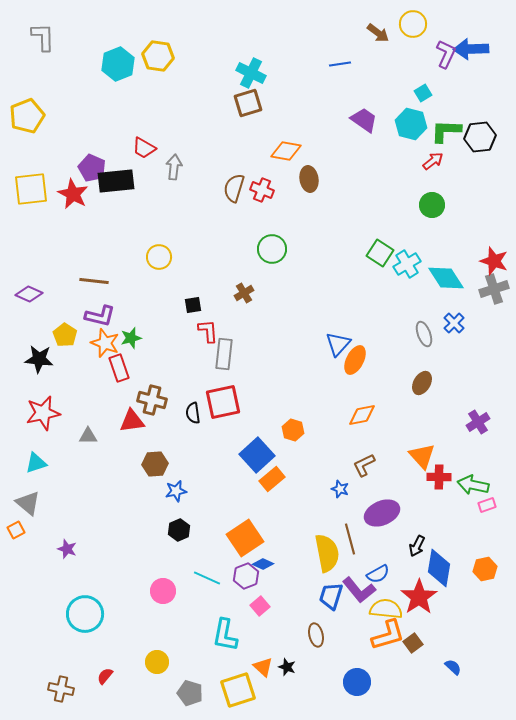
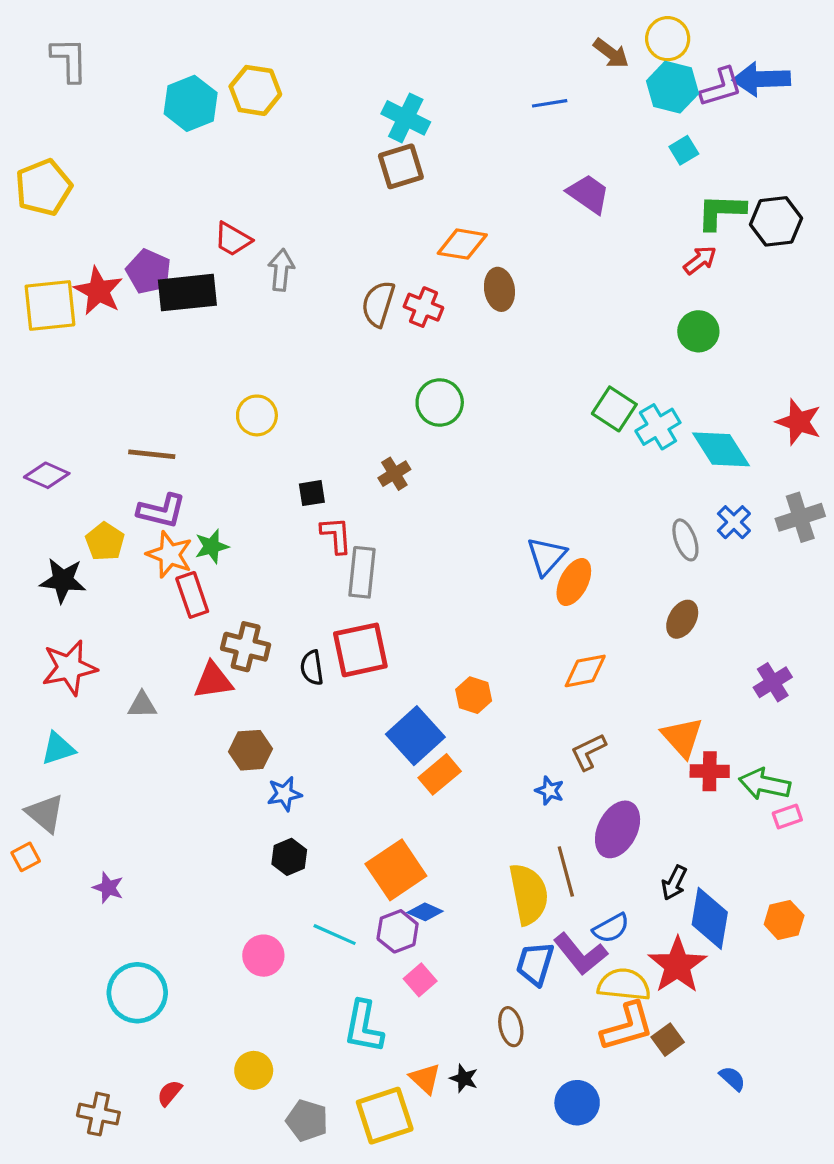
purple L-shape: (446, 54) -> (721, 87), turned 48
cyan hexagon: (411, 124) -> (673, 87), moved
red star: (73, 194) -> (98, 291), moved
gray cross: (494, 289) -> (800, 517), moved
purple ellipse: (382, 513) -> (618, 829), turned -40

